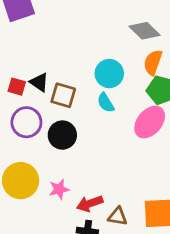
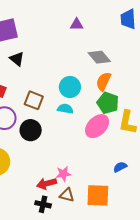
black triangle: (39, 82) -> (17, 59), moved
cyan semicircle: (106, 103) -> (65, 109), turned 126
pink star: (59, 189) -> (63, 174), moved

